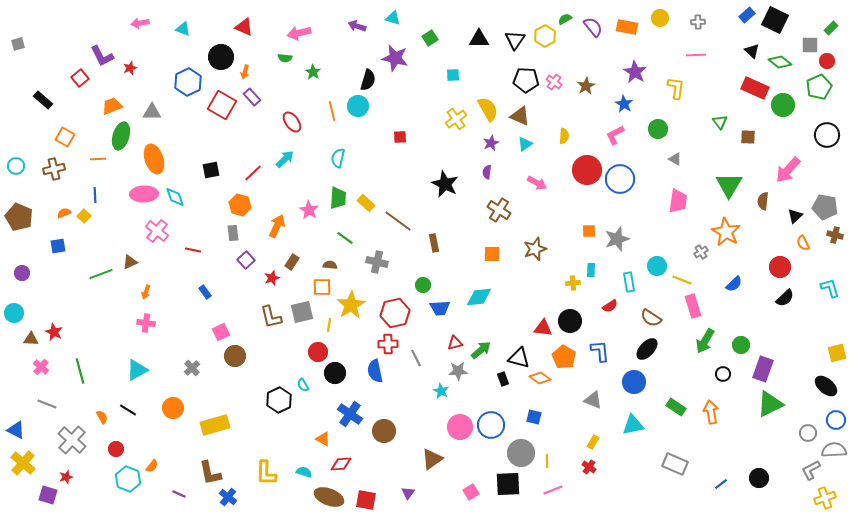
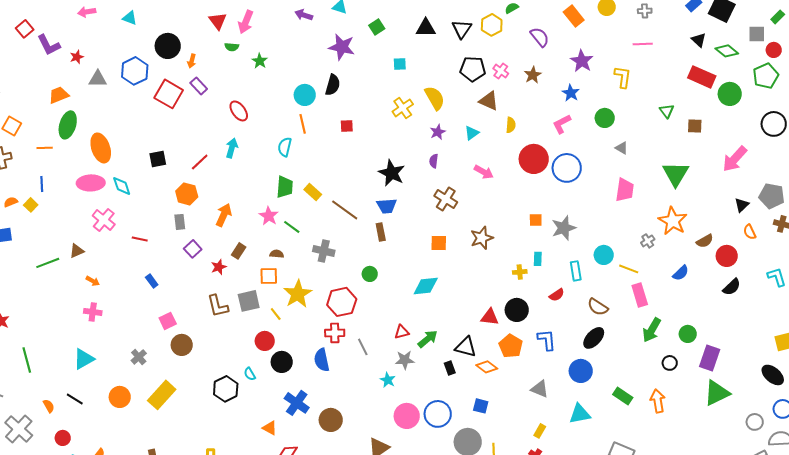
red triangle: (244, 27) -> (218, 21), moved, turned 30
purple semicircle: (593, 27) -> (540, 37), moved
orange rectangle: (627, 27) -> (574, 16), turned 40
pink arrow: (299, 33) -> (246, 22), turned -55
red square: (80, 78) -> (25, 29), moved
black semicircle: (368, 80) -> (333, 85), moved
orange line: (332, 111) -> (303, 124), moved
gray triangle: (152, 112) -> (98, 79), moved
brown triangle: (520, 116) -> (489, 101), moved
cyan arrow: (285, 159) -> (232, 148), turned -30
brown semicircle: (763, 201) -> (705, 241), moved, turned -126
pink star: (309, 210) -> (269, 216), moved
orange arrow: (146, 292) -> (93, 281), turned -80
blue trapezoid: (440, 308) -> (387, 206), moved
yellow line: (329, 325) -> (276, 314), turned -48
yellow rectangle: (215, 425) -> (162, 395), moved, turned -32

